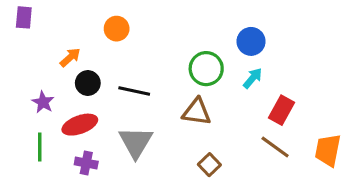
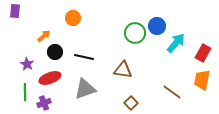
green circle: (206, 69) -> (135, 33), moved
cyan arrow: (253, 78) -> (176, 43), moved, size x1.5
red rectangle: (281, 110) -> (203, 53), moved
gray triangle: (136, 142) -> (85, 89), turned 40
orange trapezoid: (328, 150) -> (202, 80), moved
purple cross: (86, 163) -> (44, 103), moved, turned -32

